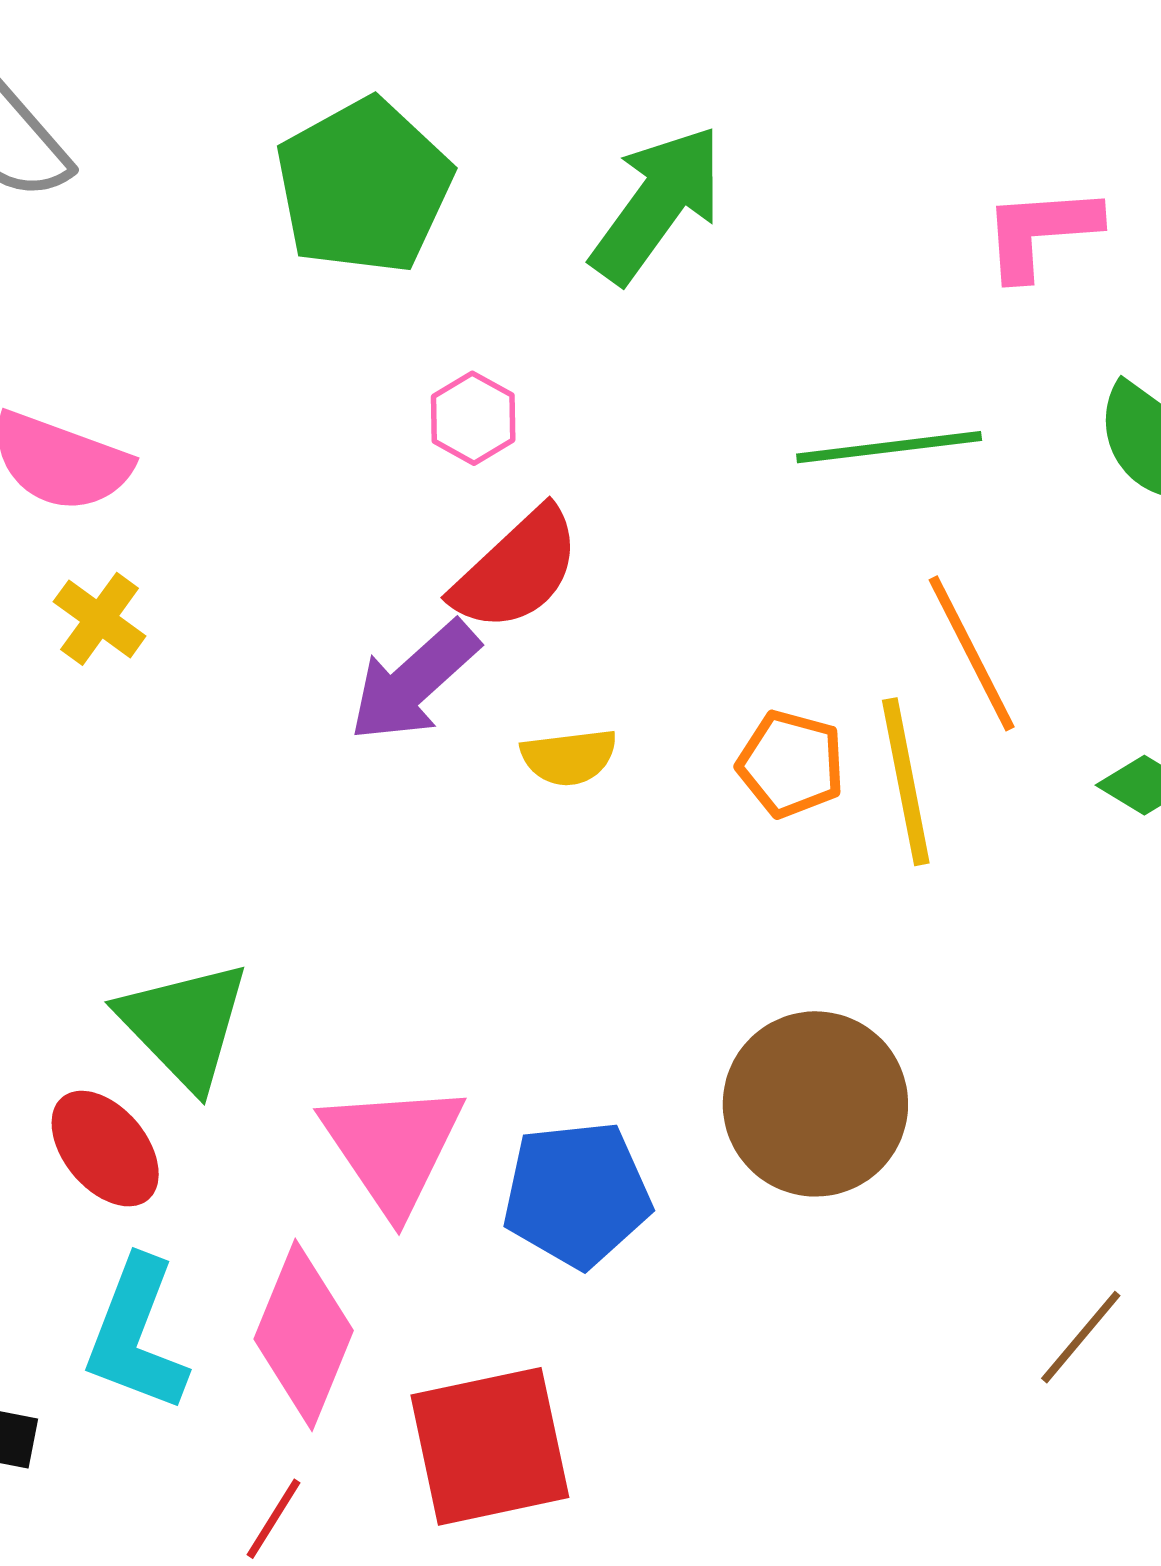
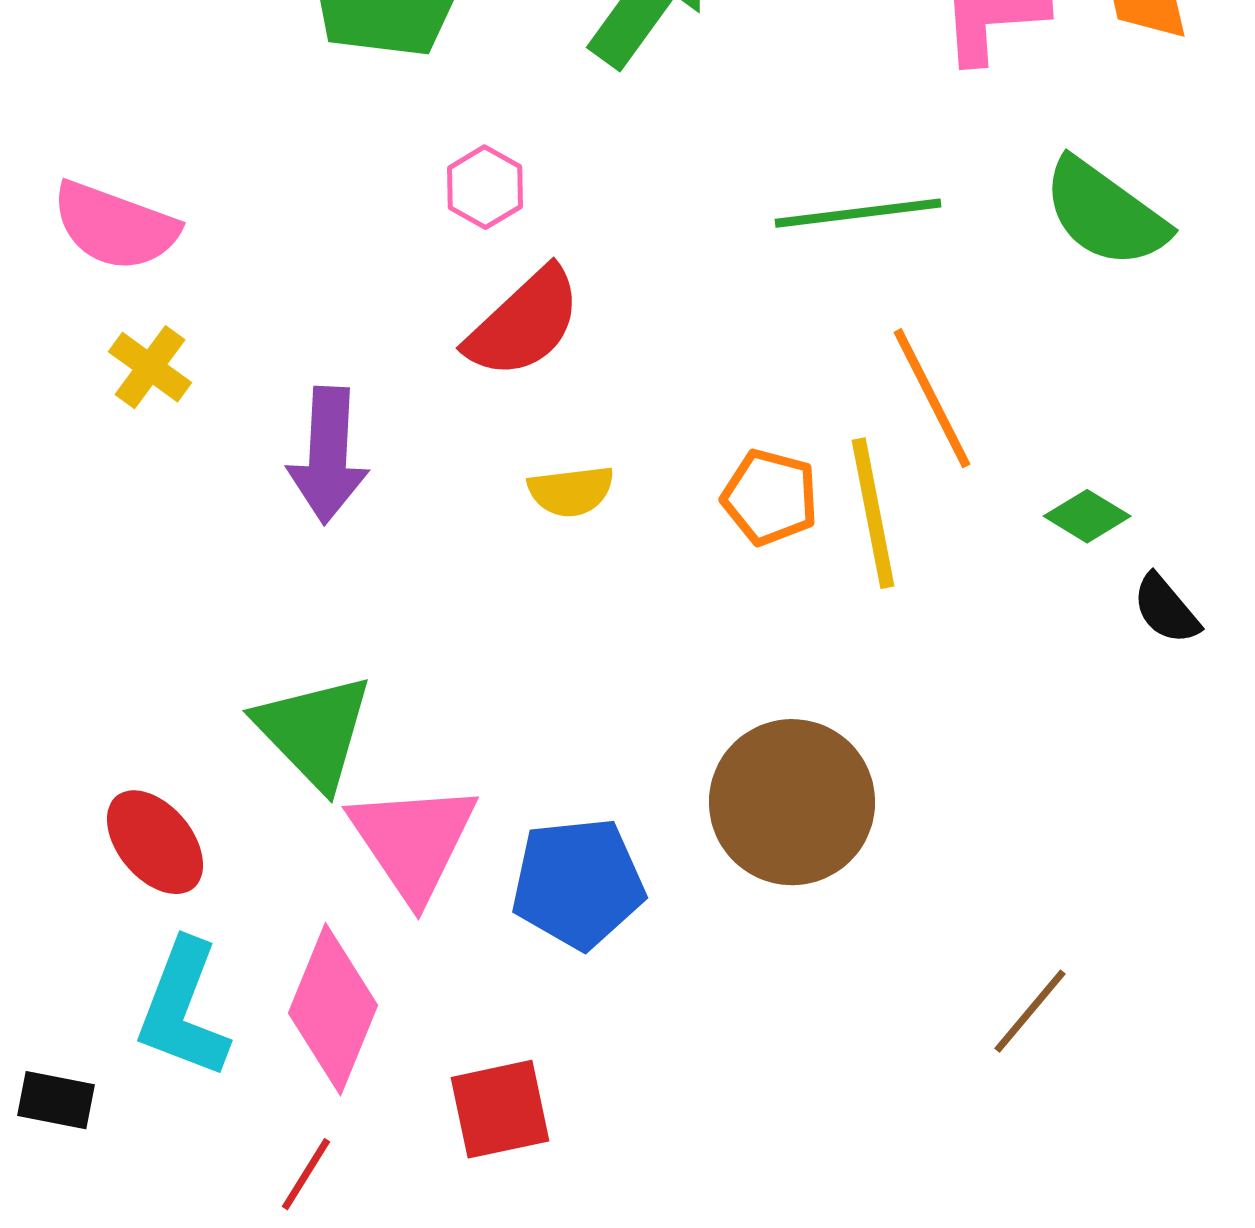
purple arrow: (414, 681) -> (328, 455), moved, turned -45
green triangle: (184, 1025) -> (314, 731), moved
red square: (490, 1446) -> (500, 1109), size x0.7

